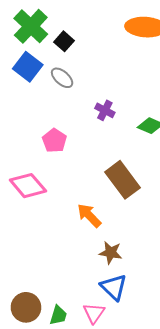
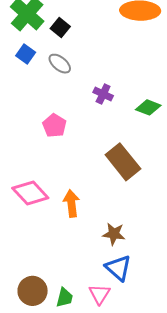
blue square: (28, 67) -> (26, 54), size x0.7
pink diamond: (28, 186) -> (30, 193), moved
orange arrow: (89, 215) -> (71, 203), moved, turned 40

